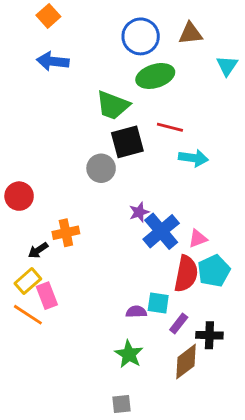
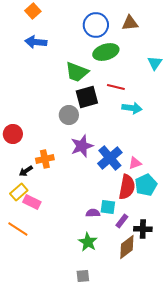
cyan triangle: (227, 66) -> (155, 63), moved
purple star: (139, 212) -> (82, 146), moved, size x1.6
pink rectangle: (47, 296) -> (32, 202), turned -42
orange line: (28, 315) -> (18, 229), moved

